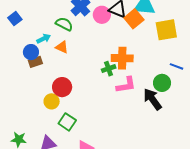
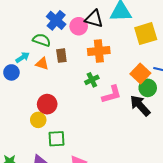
orange square: (134, 19) -> (140, 74), moved
orange cross: (122, 58) -> (99, 51), moved
brown rectangle: (35, 62) -> (61, 56), moved, turned -72
green square: (67, 122) -> (57, 139), turned -30

